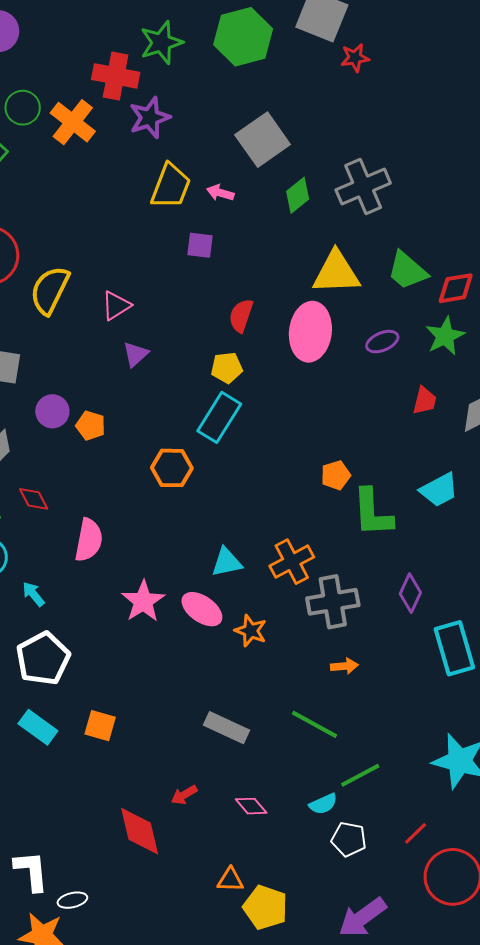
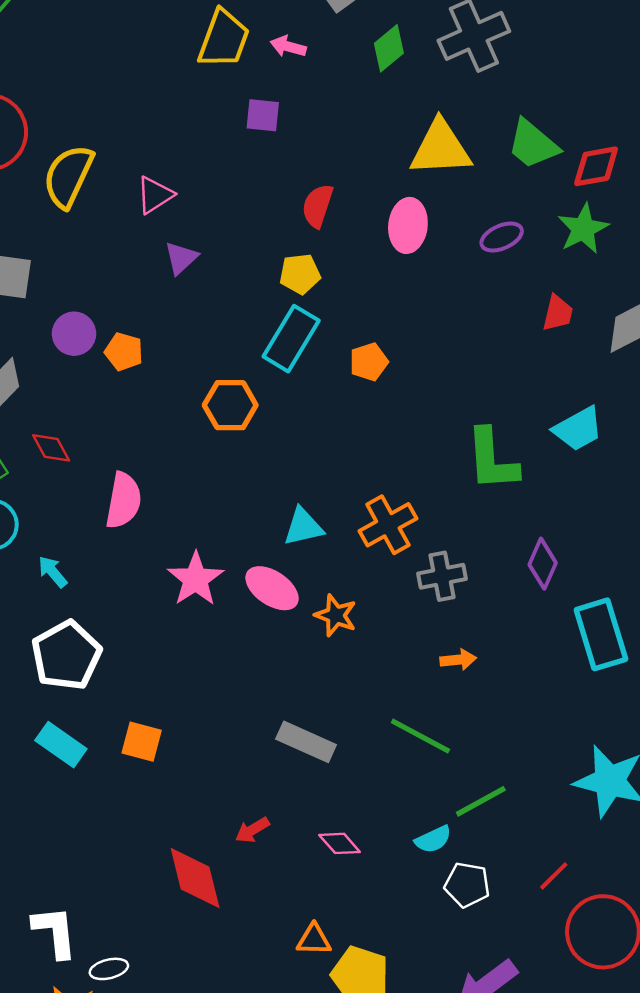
pink ellipse: (310, 332) -> (408, 225), size x0.7
orange pentagon: (336, 475) -> (369, 362), moved
gray cross: (333, 602) -> (442, 576), size x0.7

